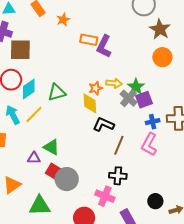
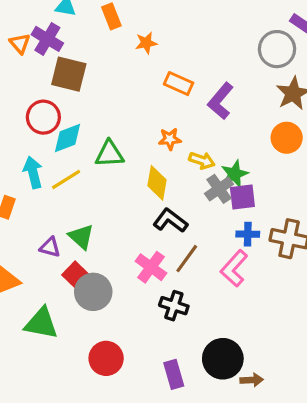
purple L-shape: (104, 46) -> (220, 101), moved
orange star: (96, 88) -> (170, 139), moved
pink cross: (105, 196) -> (151, 267), moved
black circle: (155, 201) -> (223, 359), size x1.6

